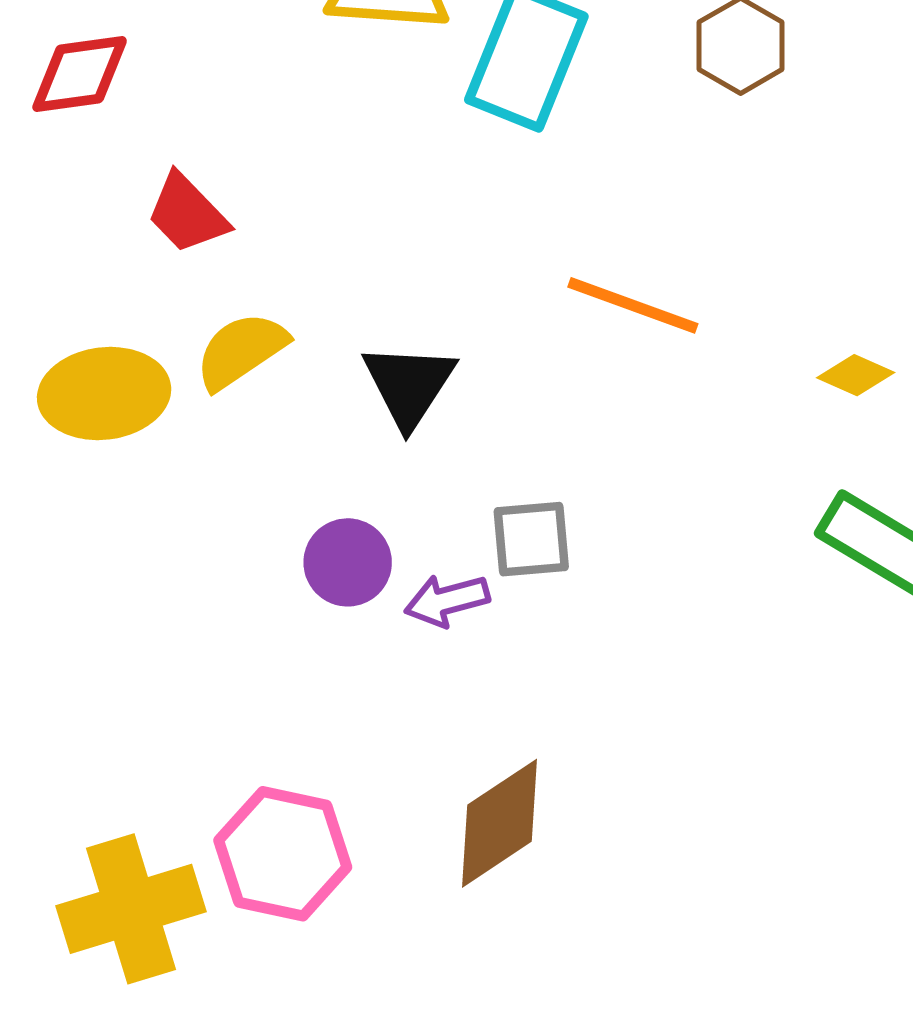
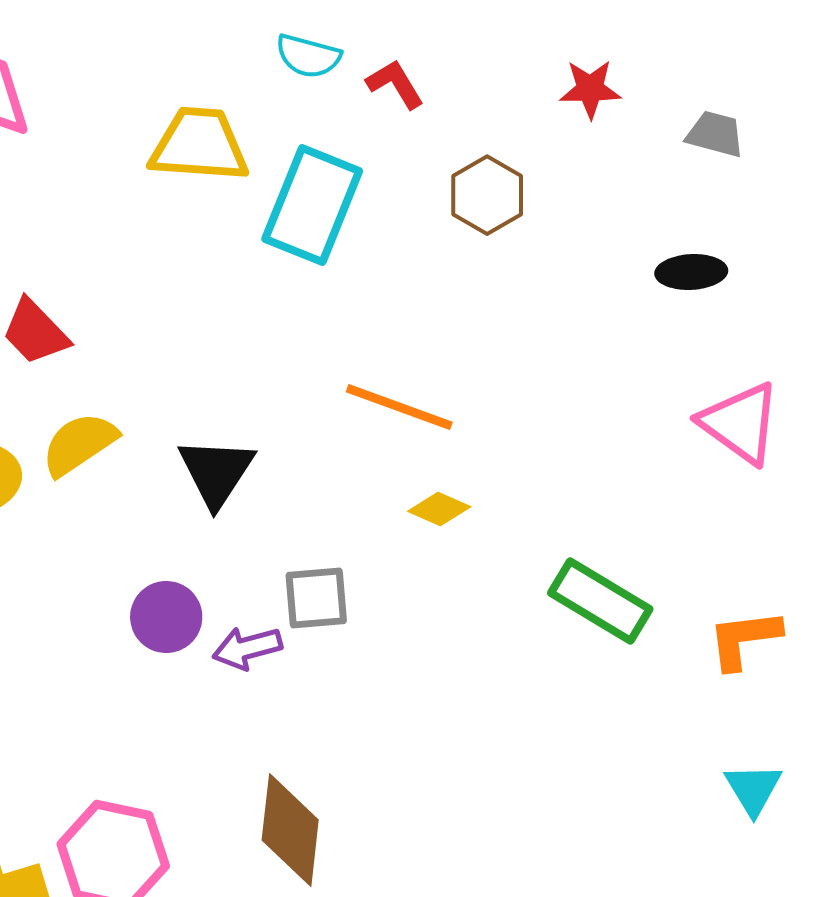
yellow diamond: (856, 375) -> (439, 509), moved
brown diamond: (499, 823) -> (290, 830), turned -50

